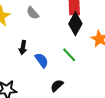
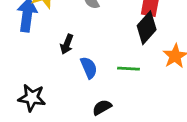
green line: (69, 55) -> (128, 69), turned -56

